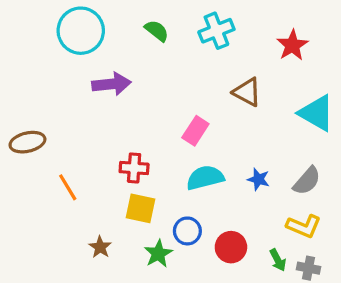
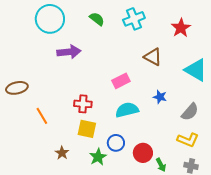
pink rectangle: (195, 131) -> (121, 81), turned 30
blue star: (258, 179) -> (160, 97), moved
green arrow: (278, 260) -> (161, 165), moved

